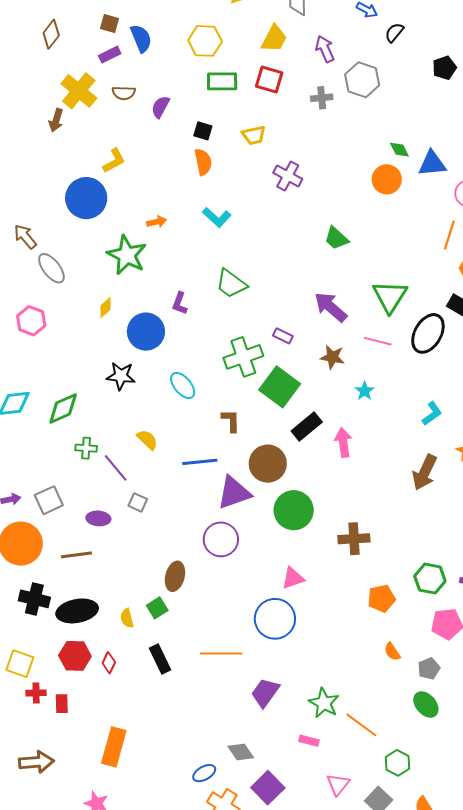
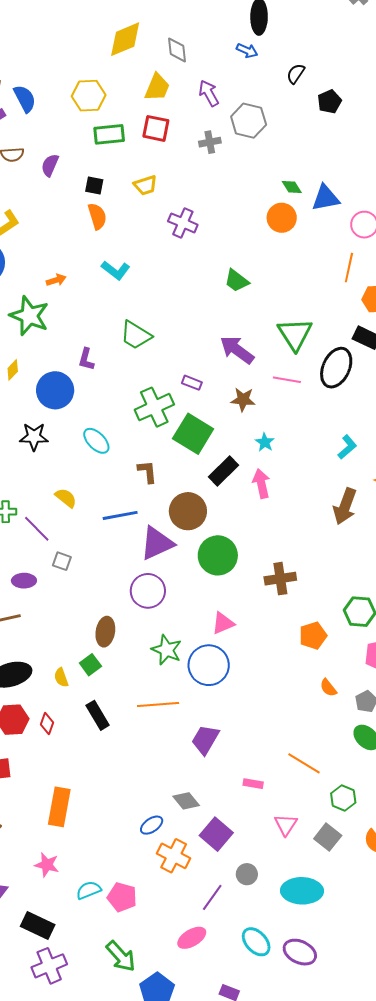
black semicircle: (394, 33) -> (296, 74), moved
cyan star: (365, 391) -> (265, 442), moved
green star: (324, 703) -> (167, 650), moved

